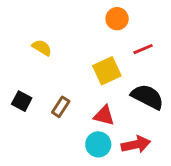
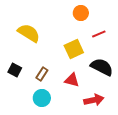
yellow semicircle: (42, 48) -> (29, 33), size x1.6
cyan circle: (98, 144) -> (42, 98), moved

